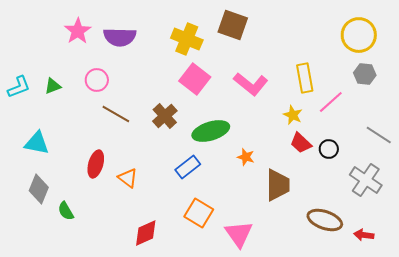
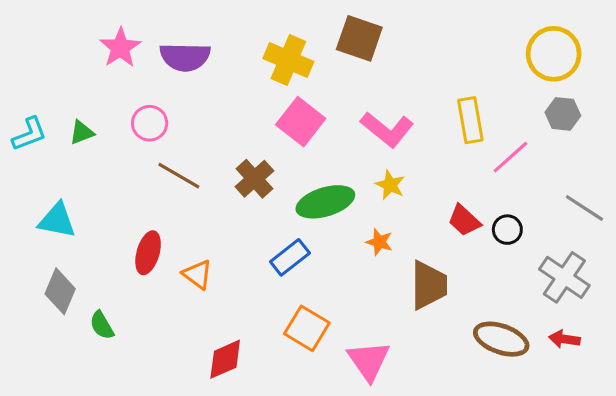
yellow star: (293, 115) -> (390, 185), moved
red arrow: (364, 235) -> (564, 339), moved

